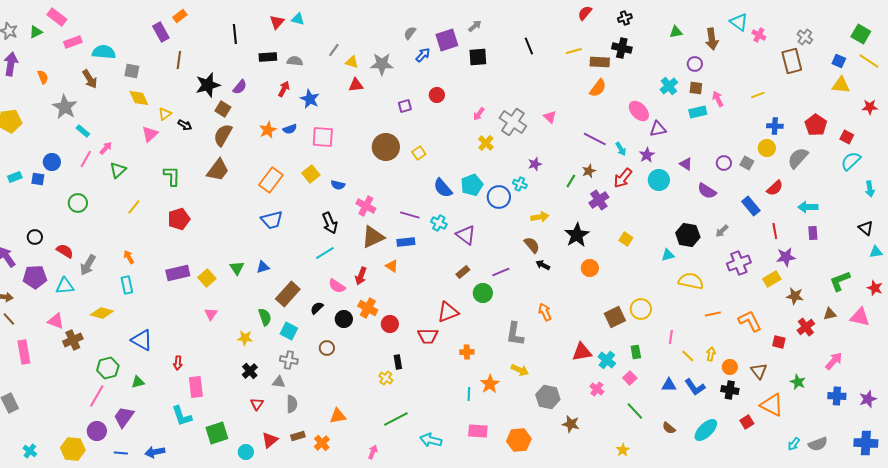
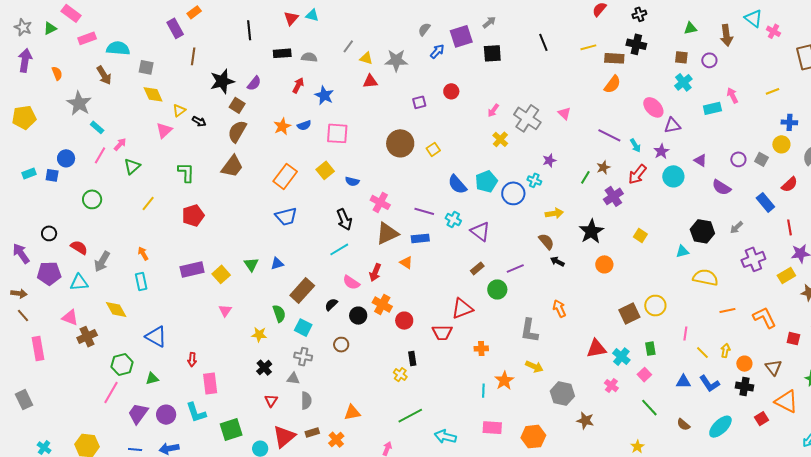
brown square: (696, 88) -> (681, 57), moved
yellow diamond: (102, 313) -> (116, 310), turned 45
purple circle: (97, 431) -> (166, 415), moved
red triangle: (270, 440) -> (284, 437), size x1.4

